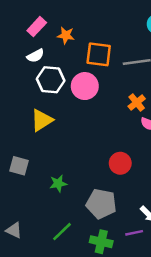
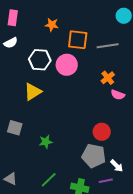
pink rectangle: (37, 27) -> (13, 18), moved, turned -35
white semicircle: (35, 56) -> (11, 43), moved
red circle: (120, 163) -> (102, 132), moved
gray pentagon: (101, 204) -> (94, 156), moved

